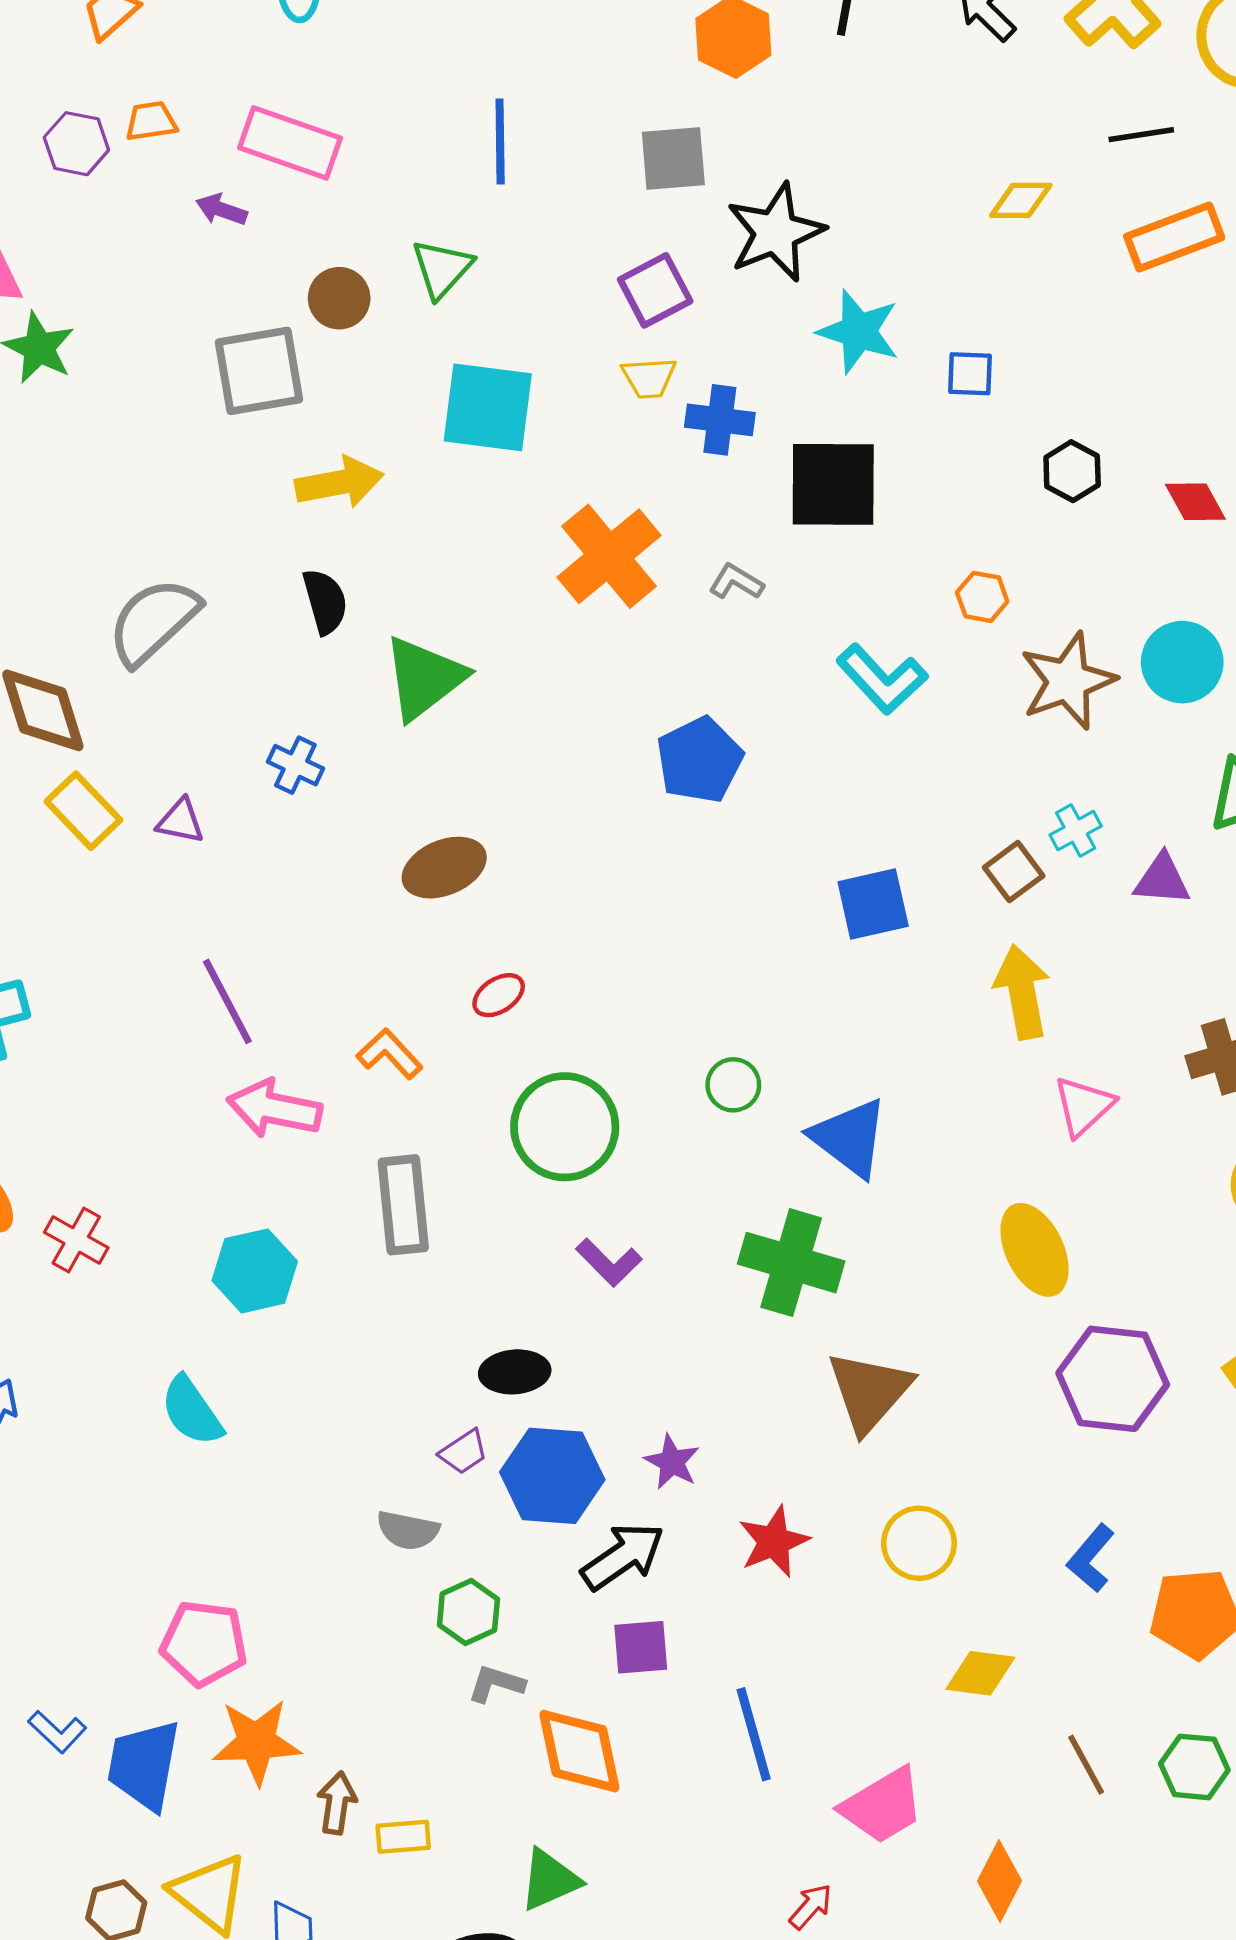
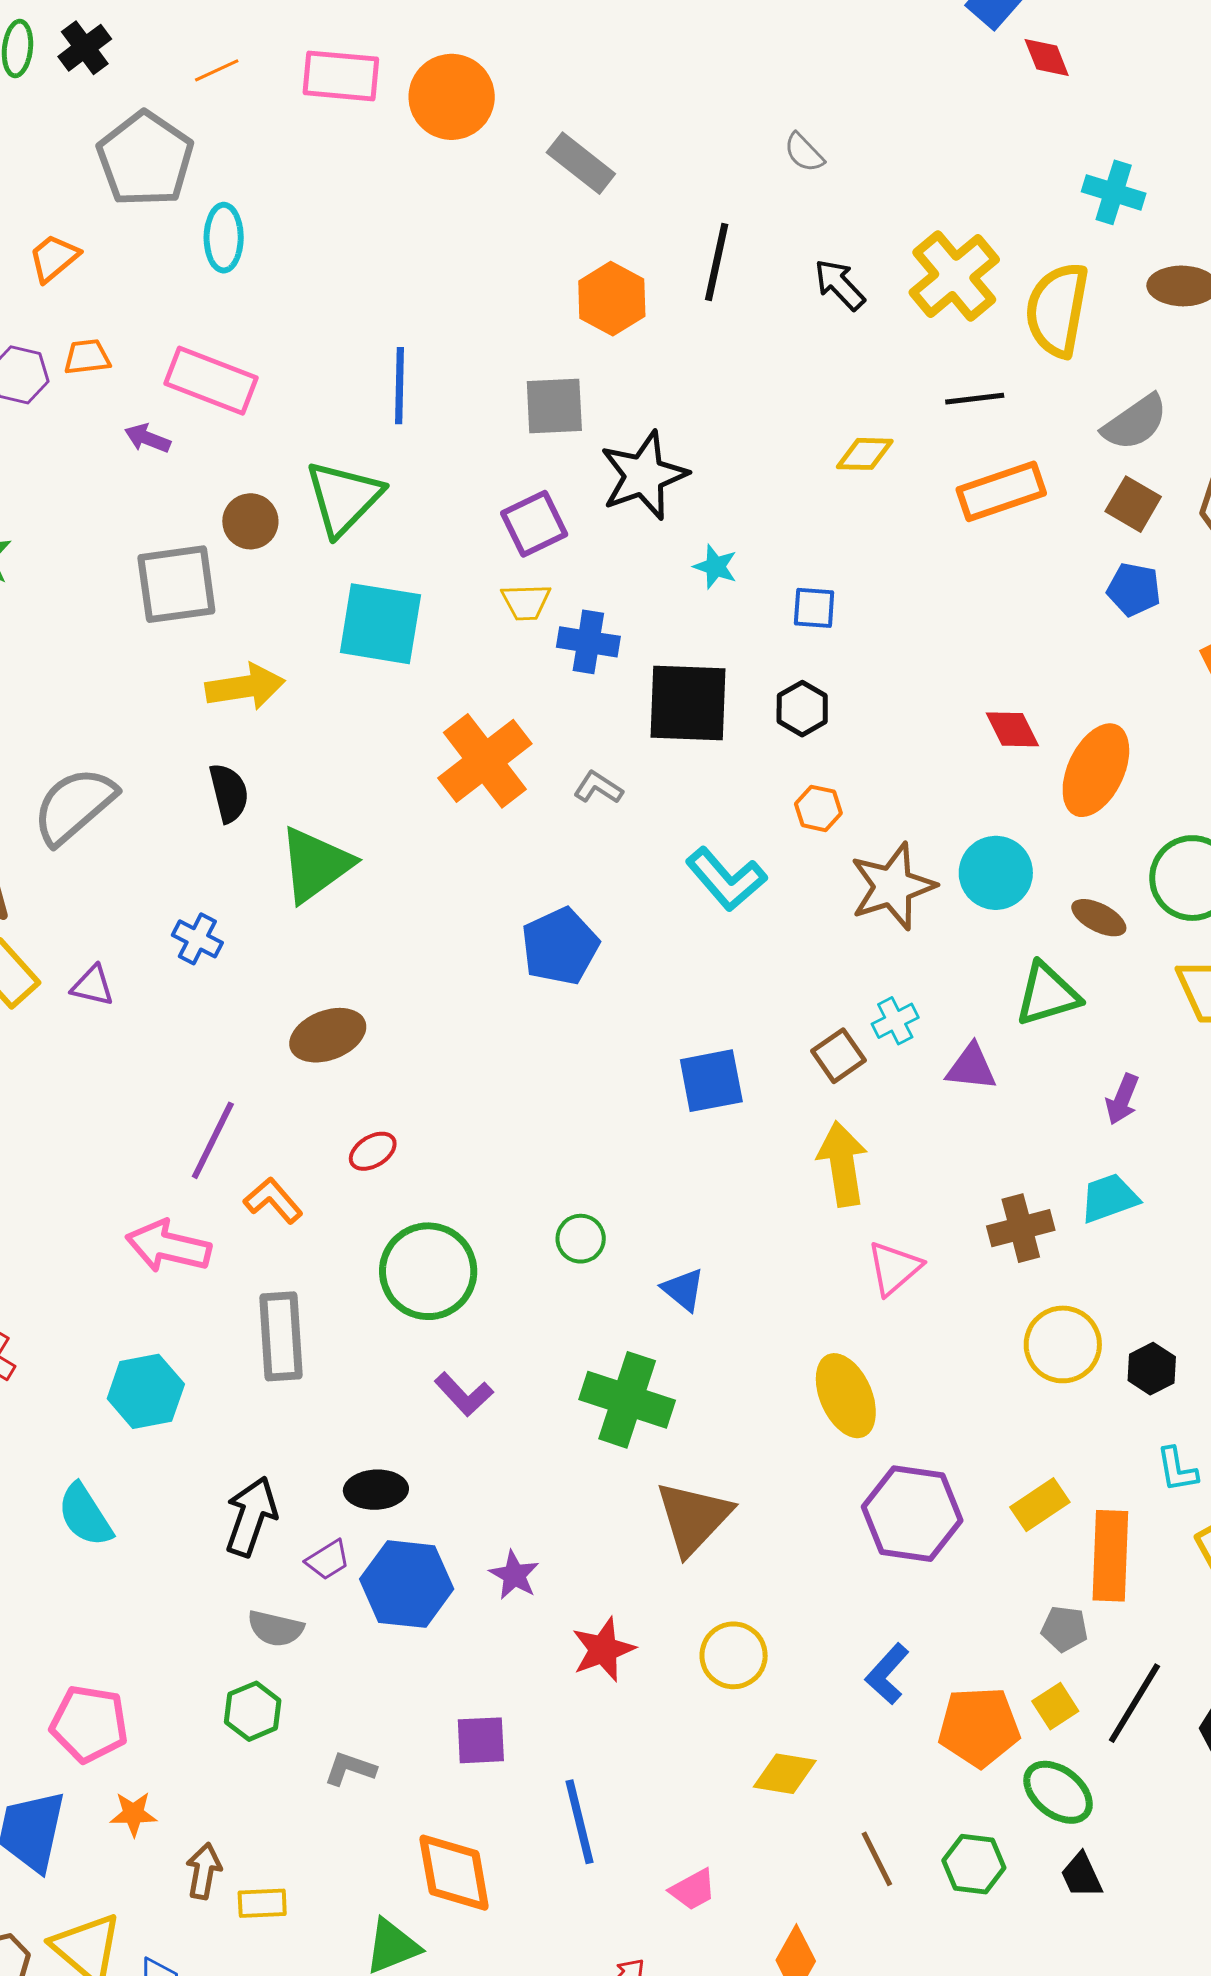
green triangle: (442, 269) -> (344, 498), size x1.4
cyan star: (859, 331) -> (715, 567), size x0.6
black hexagon: (1072, 471) -> (802, 709), moved
purple line: (227, 1001) -> (213, 1140), moved, turned 52
blue triangle: (850, 1138) -> (683, 1290), size x0.6
black arrow: (623, 1556) -> (251, 1516), moved, turned -38
green hexagon: (468, 1612) -> (253, 1711), moved
orange star: (257, 1742) -> (133, 1814), size x0.6
orange diamond: (579, 1751) -> (454, 1873), moved
pink trapezoid: (883, 1806) -> (693, 1890), size x0.6

